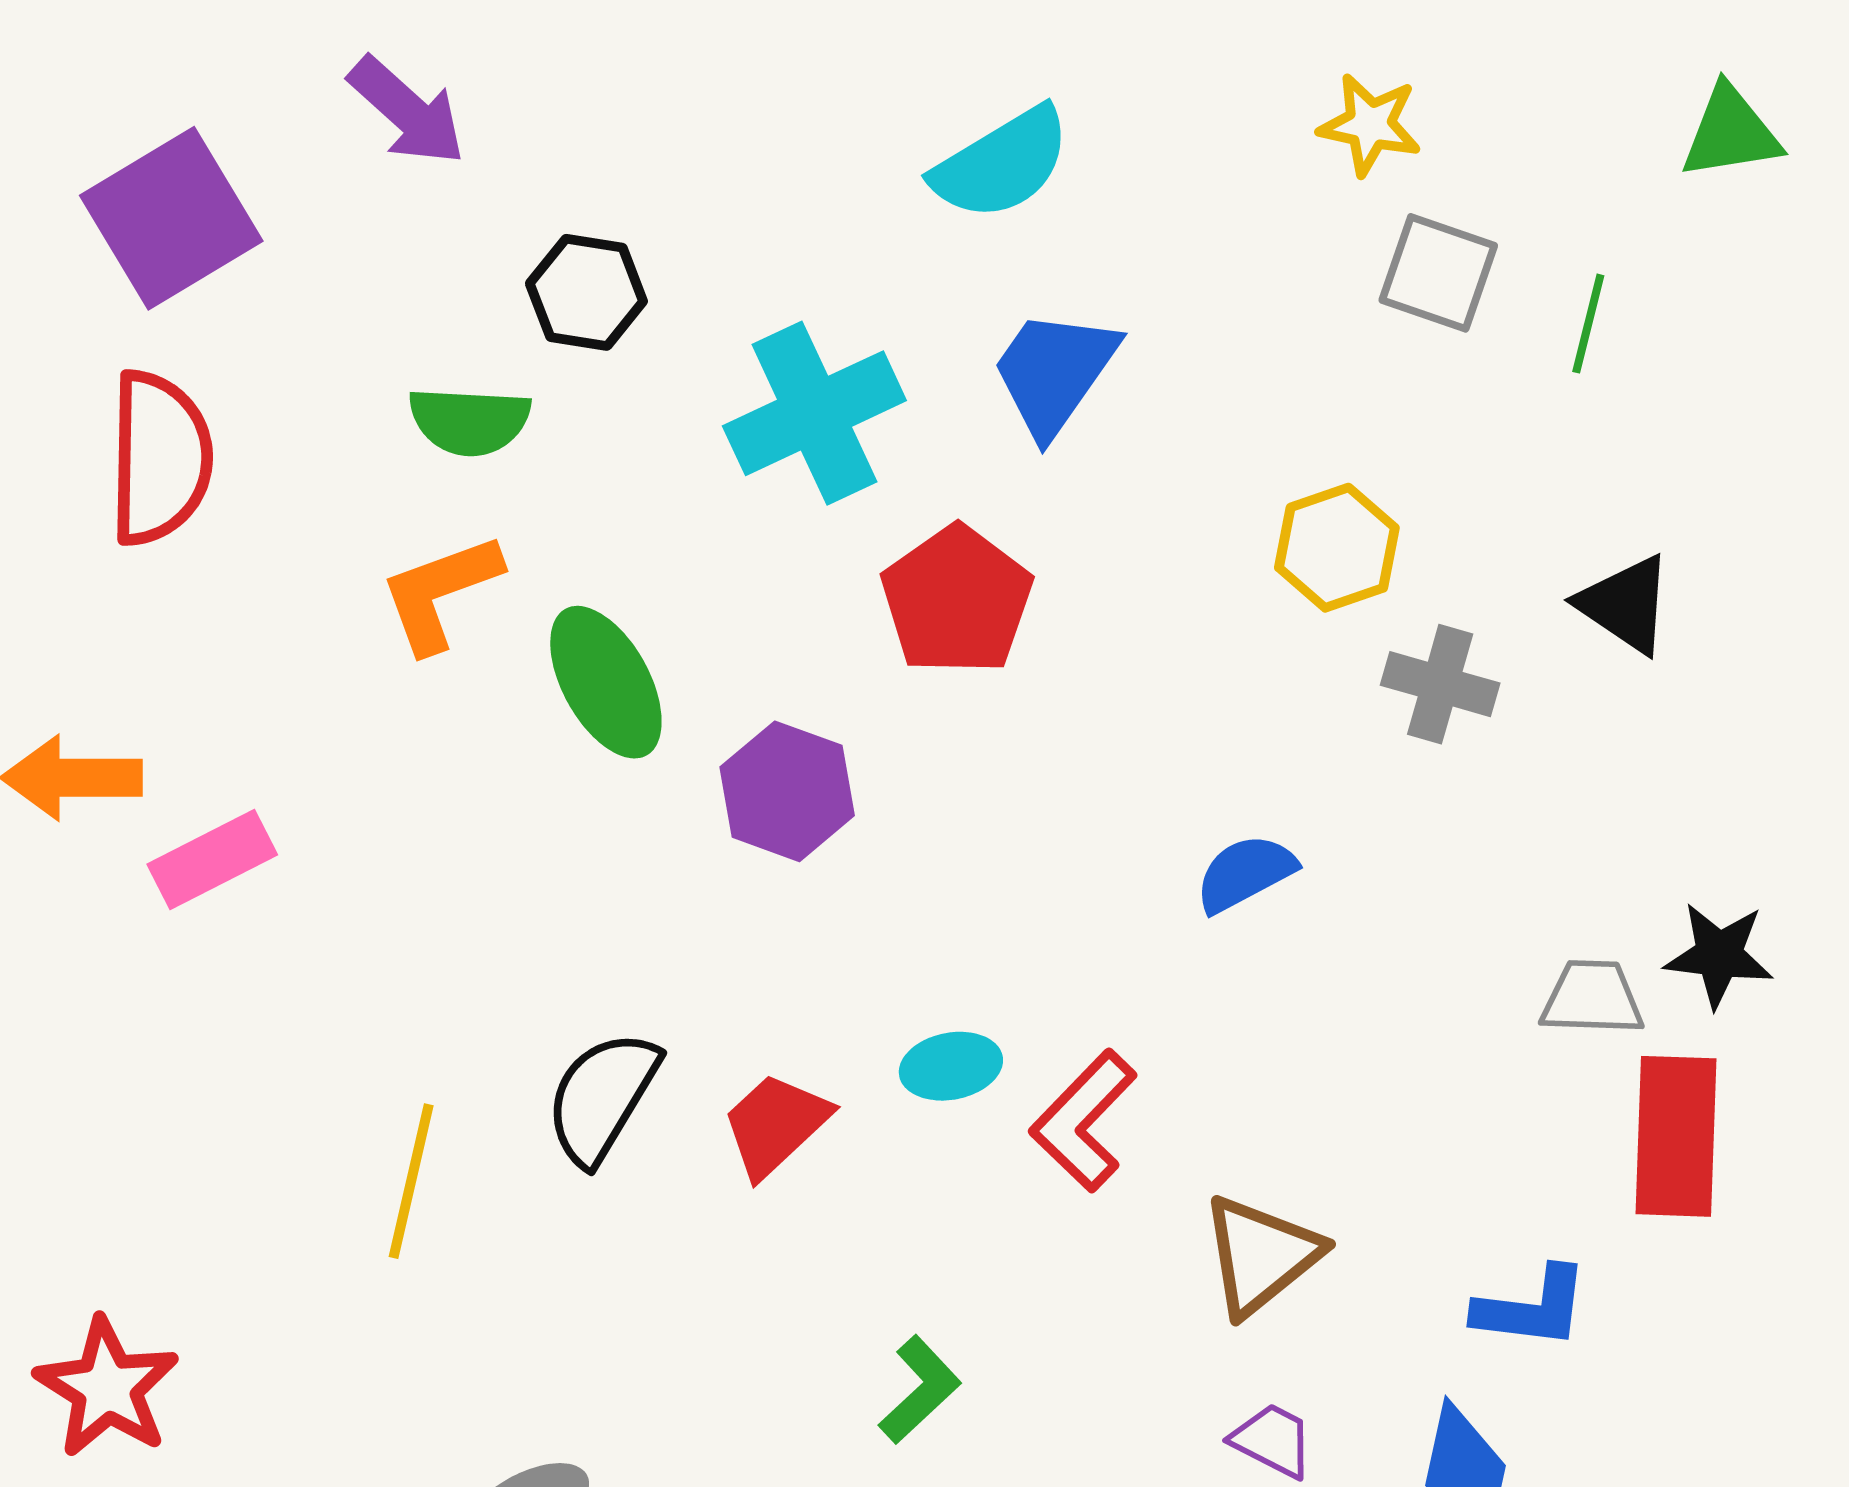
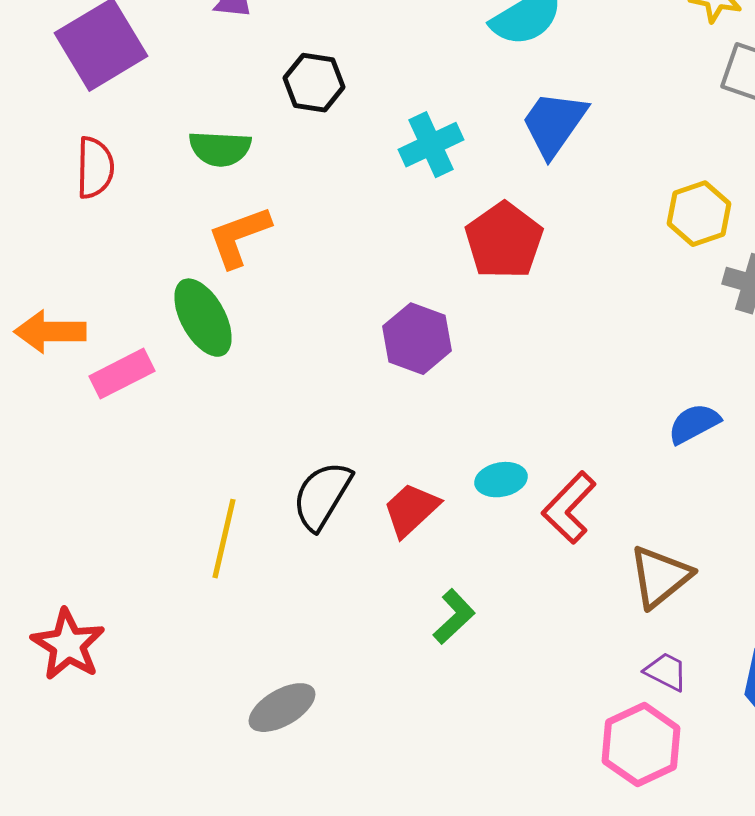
cyan cross: (814, 413) -> (431, 145), size x0.7
green semicircle: (470, 421) -> (220, 149), moved
red semicircle: (160, 458) -> (95, 168), size x0.7
green ellipse: (606, 682) -> (203, 318), moved
blue semicircle: (1245, 873) -> (694, 424), moved
green L-shape: (920, 1390) -> (454, 617), moved

